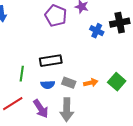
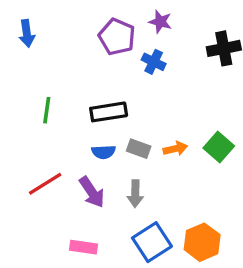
blue cross: (97, 31) -> (154, 62), moved
green line: (22, 74) -> (47, 110), moved
gray arrow: (67, 110) -> (135, 194), size x0.7

